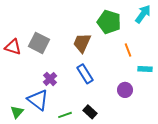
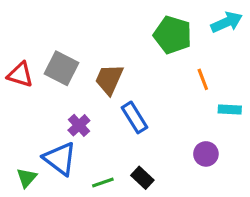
cyan arrow: (143, 14) -> (227, 22), turned 30
brown trapezoid: (82, 43) -> (109, 79), moved
purple circle: (125, 90) -> (206, 154), moved

